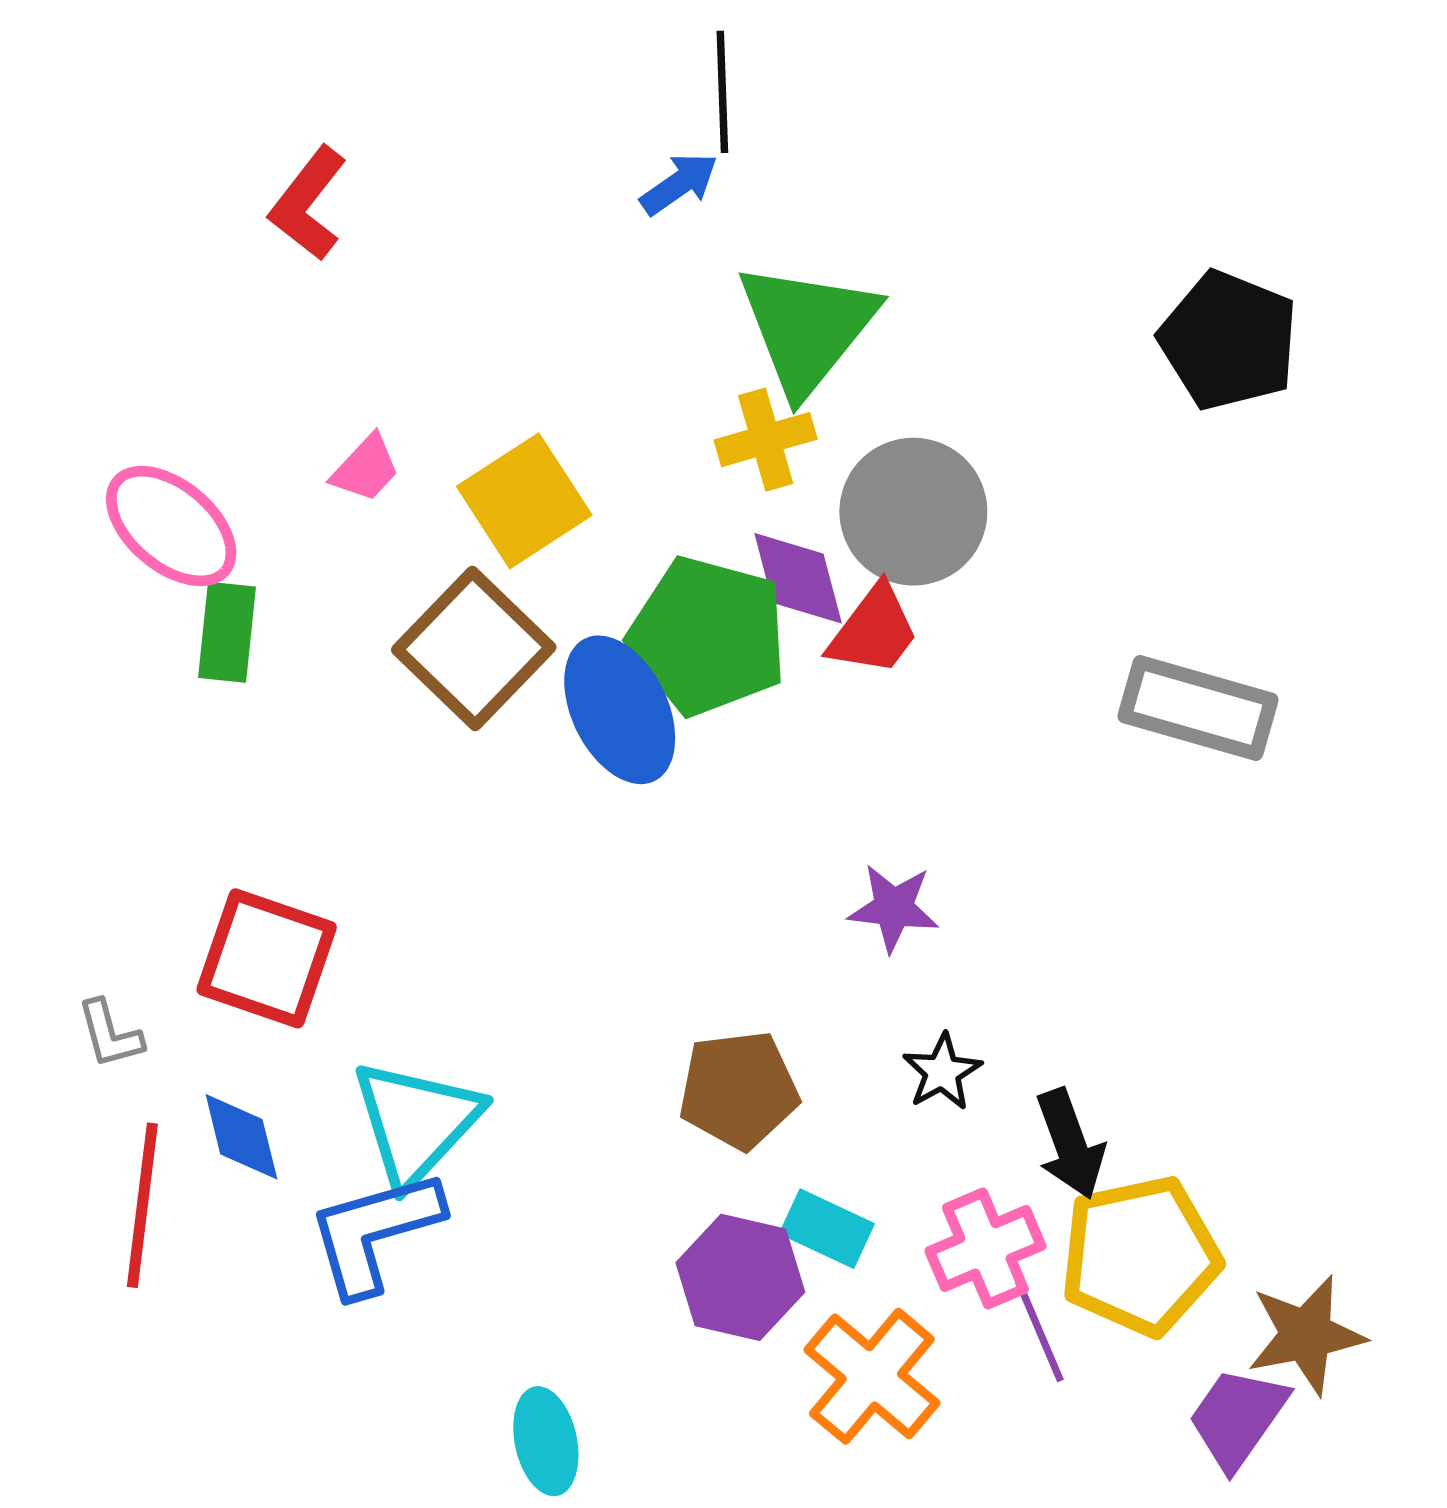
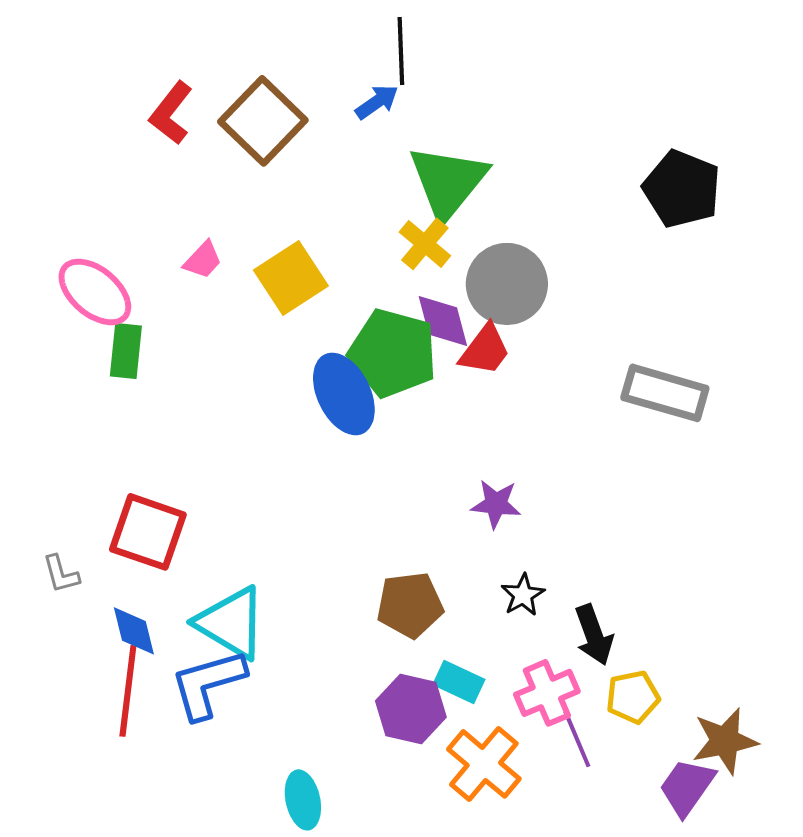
yellow cross: (766, 440) -> (425, 244), turned -34
brown square: (474, 649) -> (263, 121), moved
cyan triangle: (416, 1122) -> (231, 623), turned -42
red line: (142, 1205) -> (128, 691), moved
yellow pentagon: (1140, 1256) -> (633, 697), size x0.6

